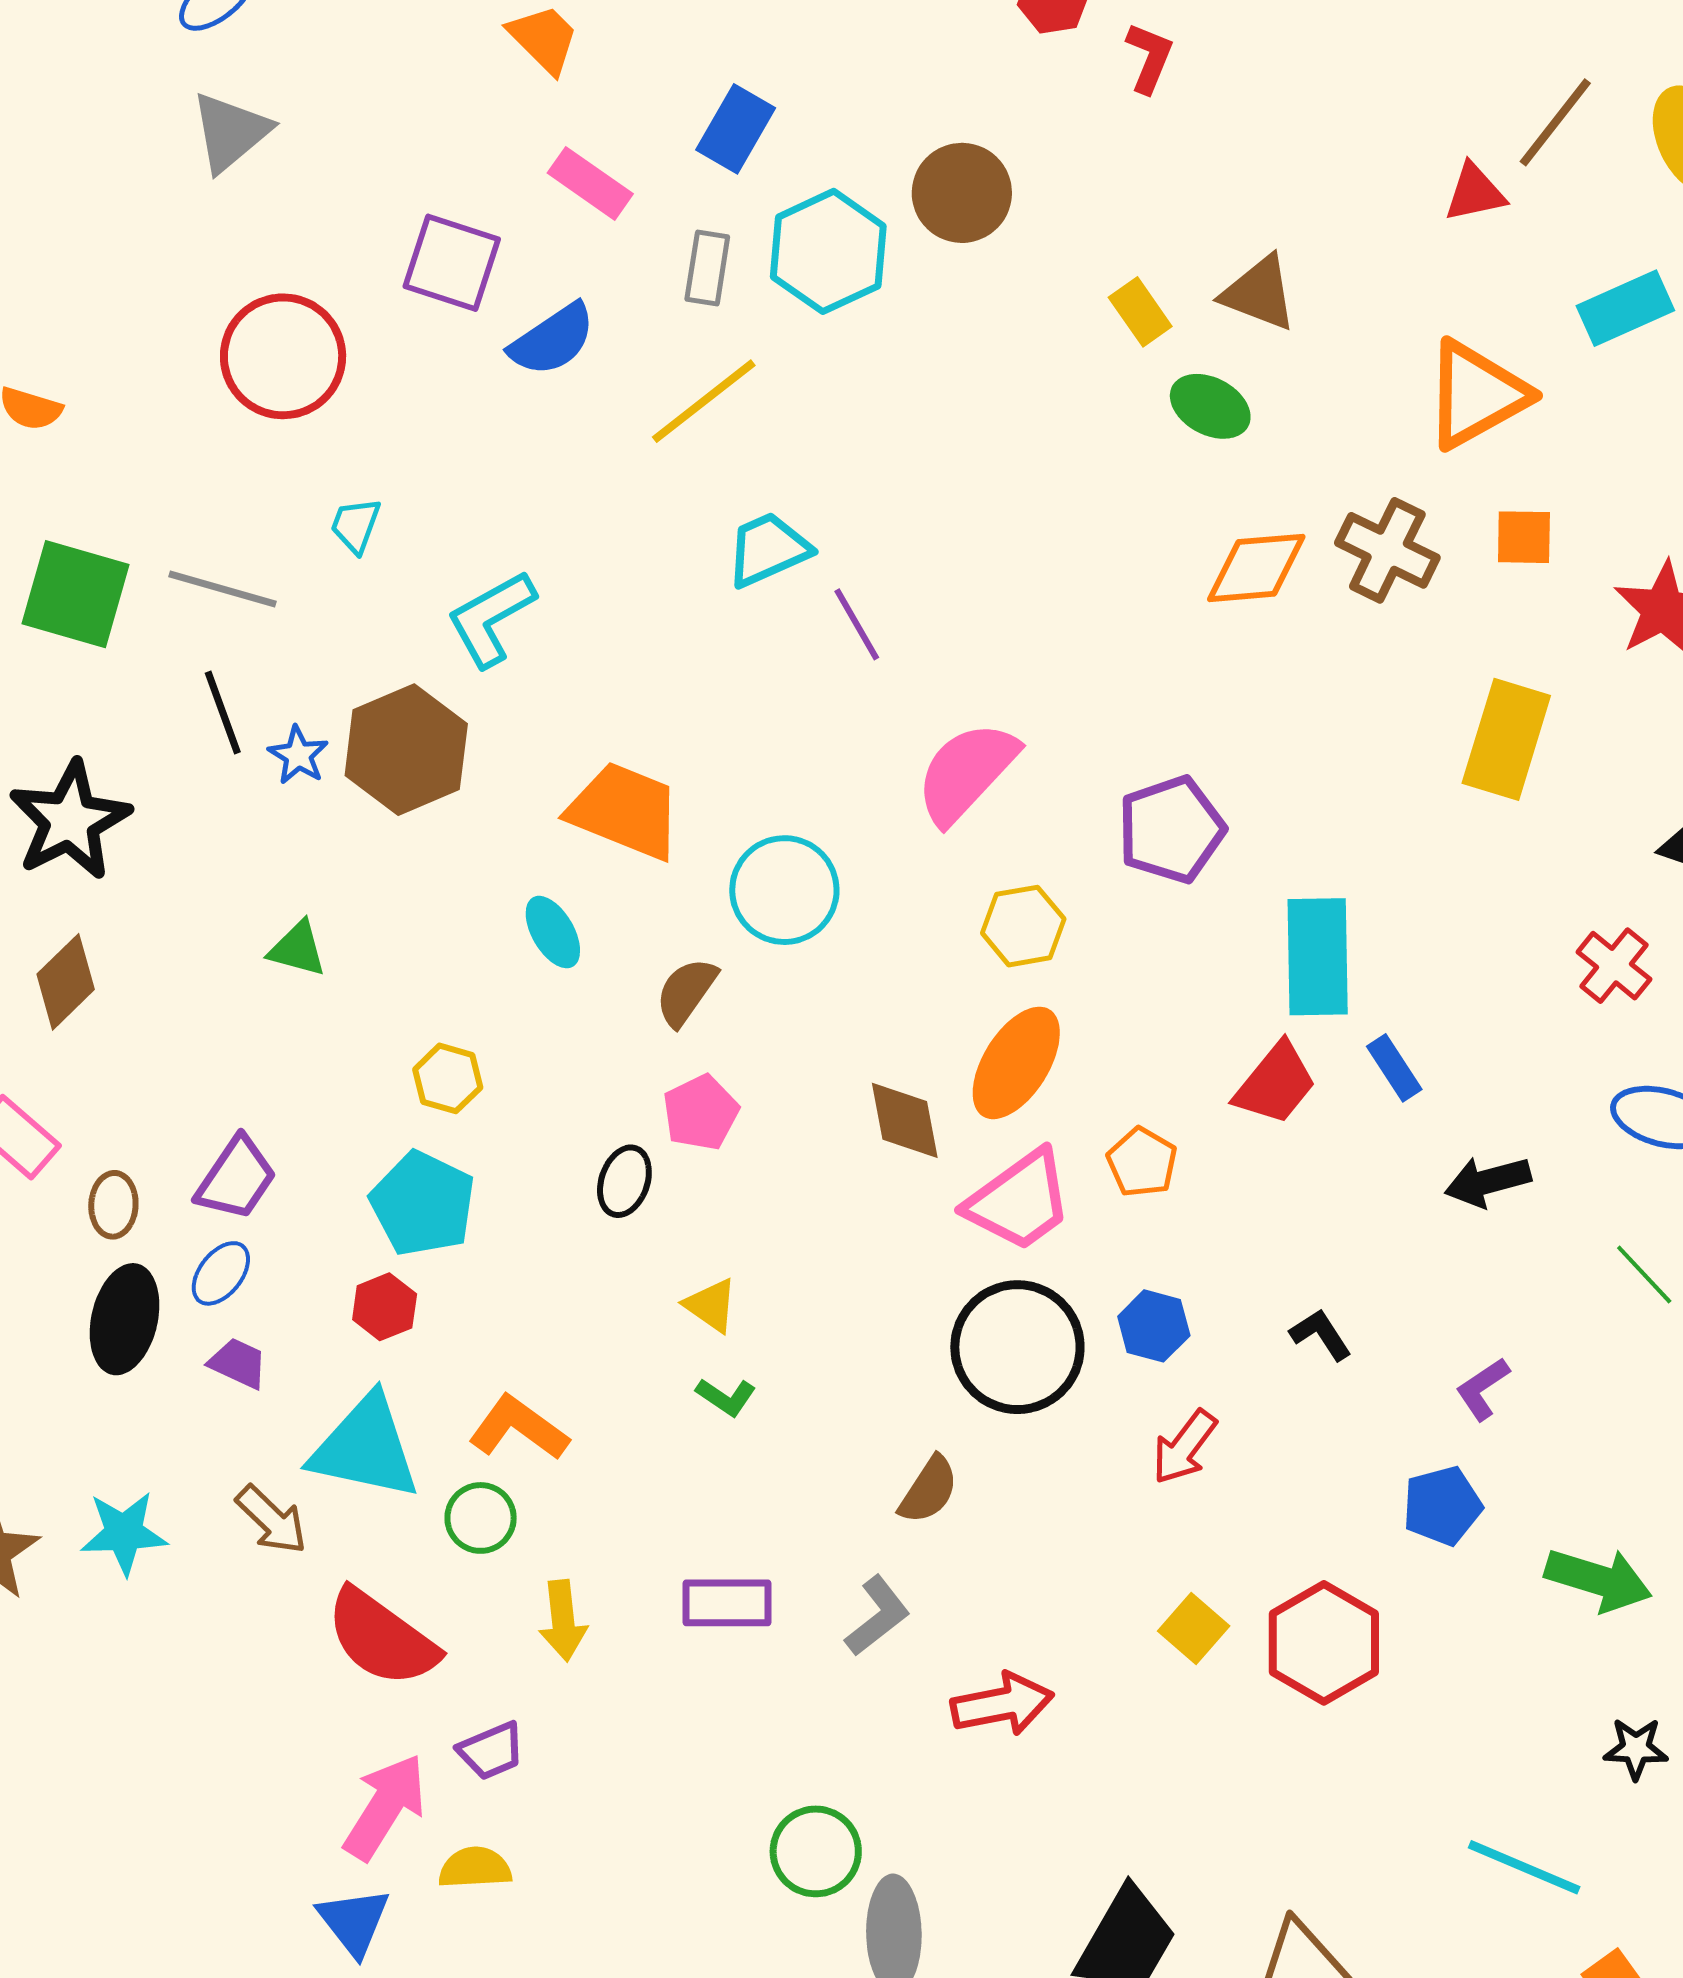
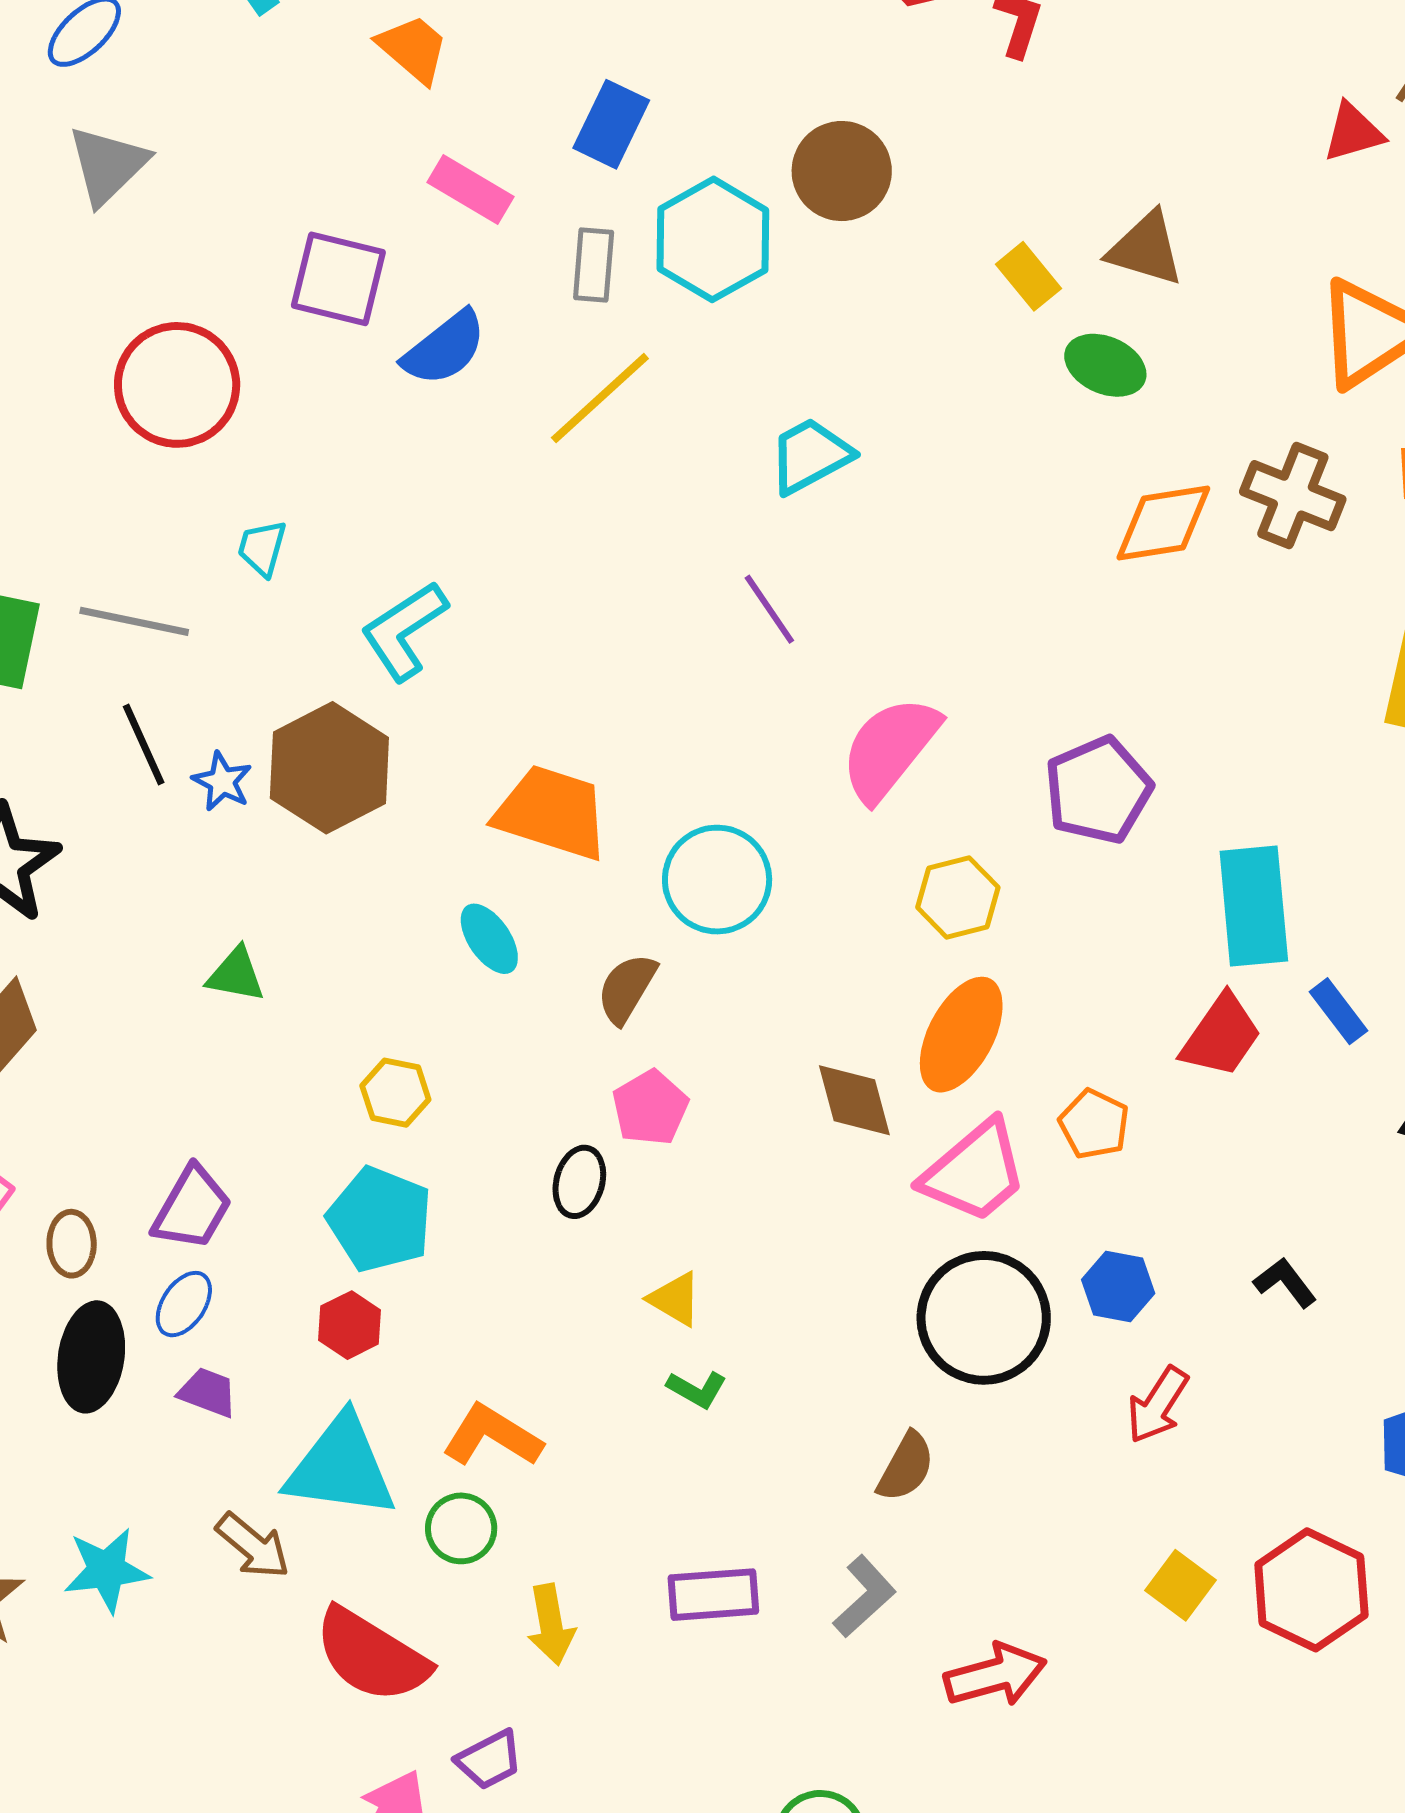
cyan trapezoid: (768, 549) -> (810, 456), moved

